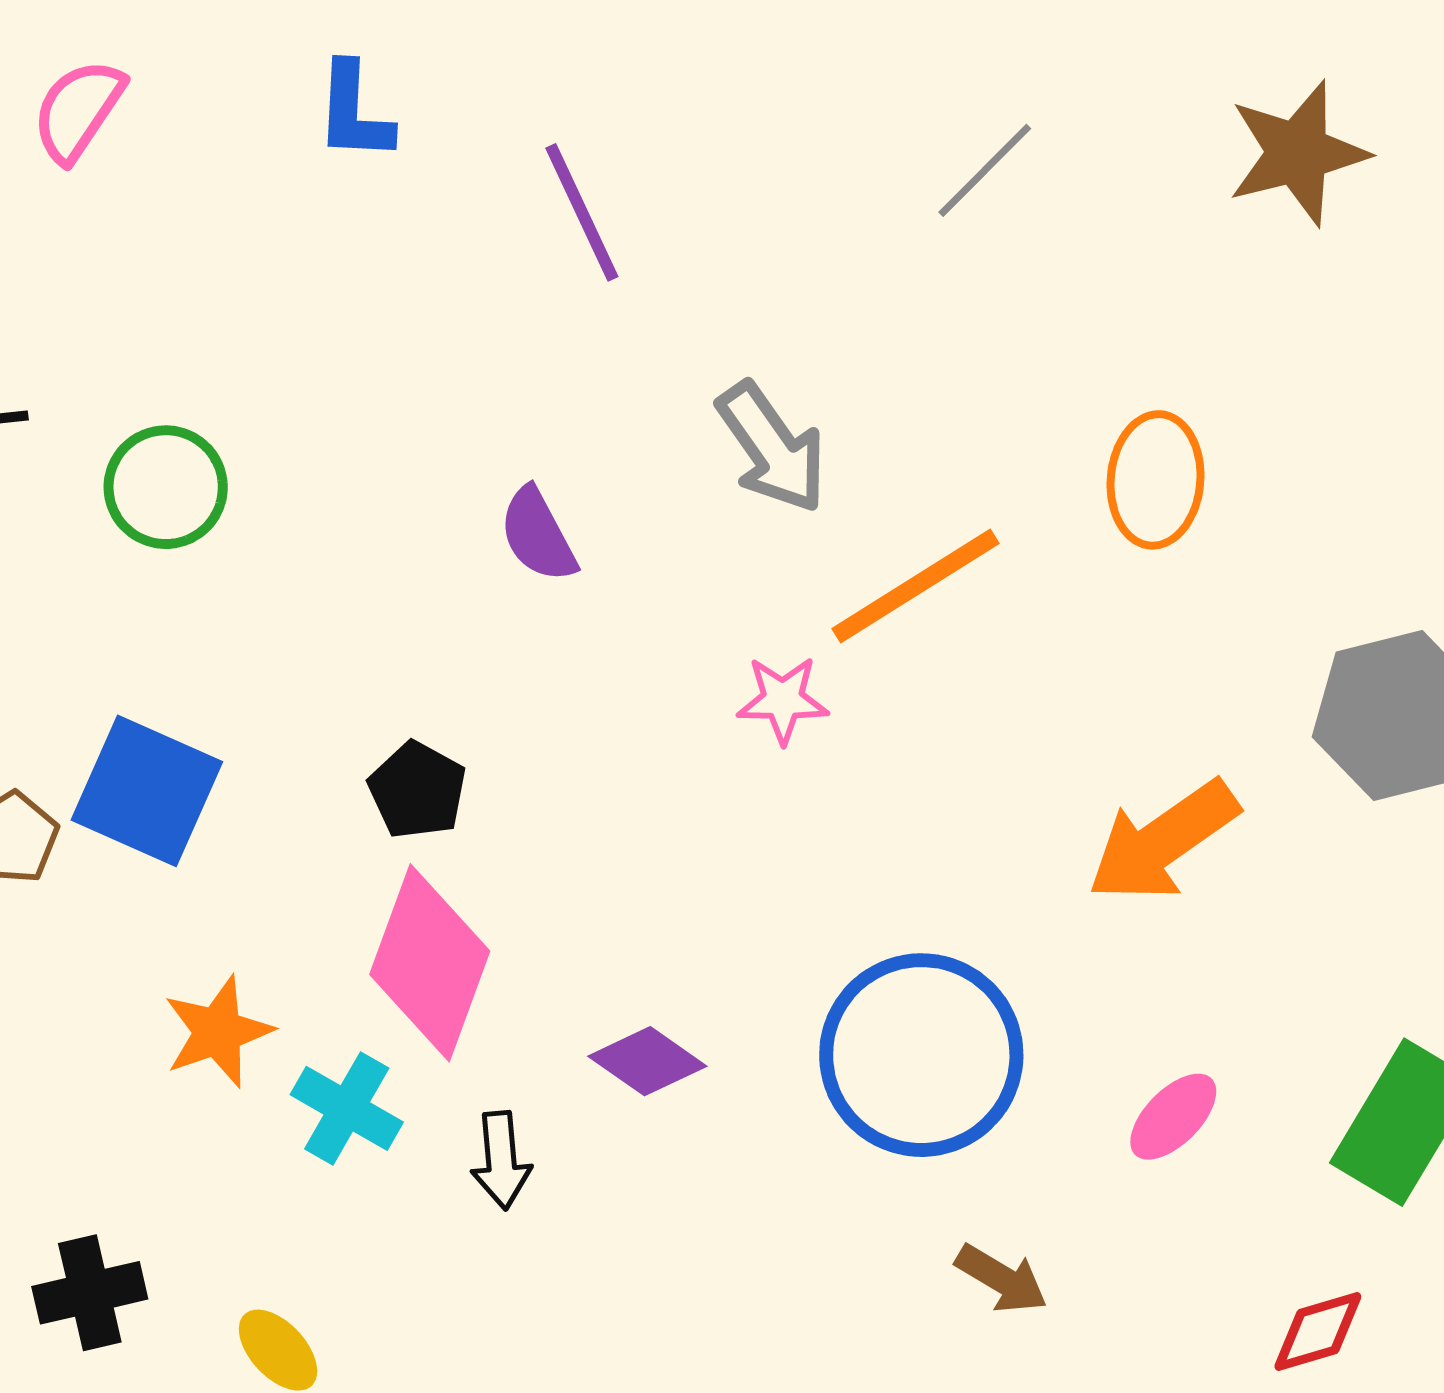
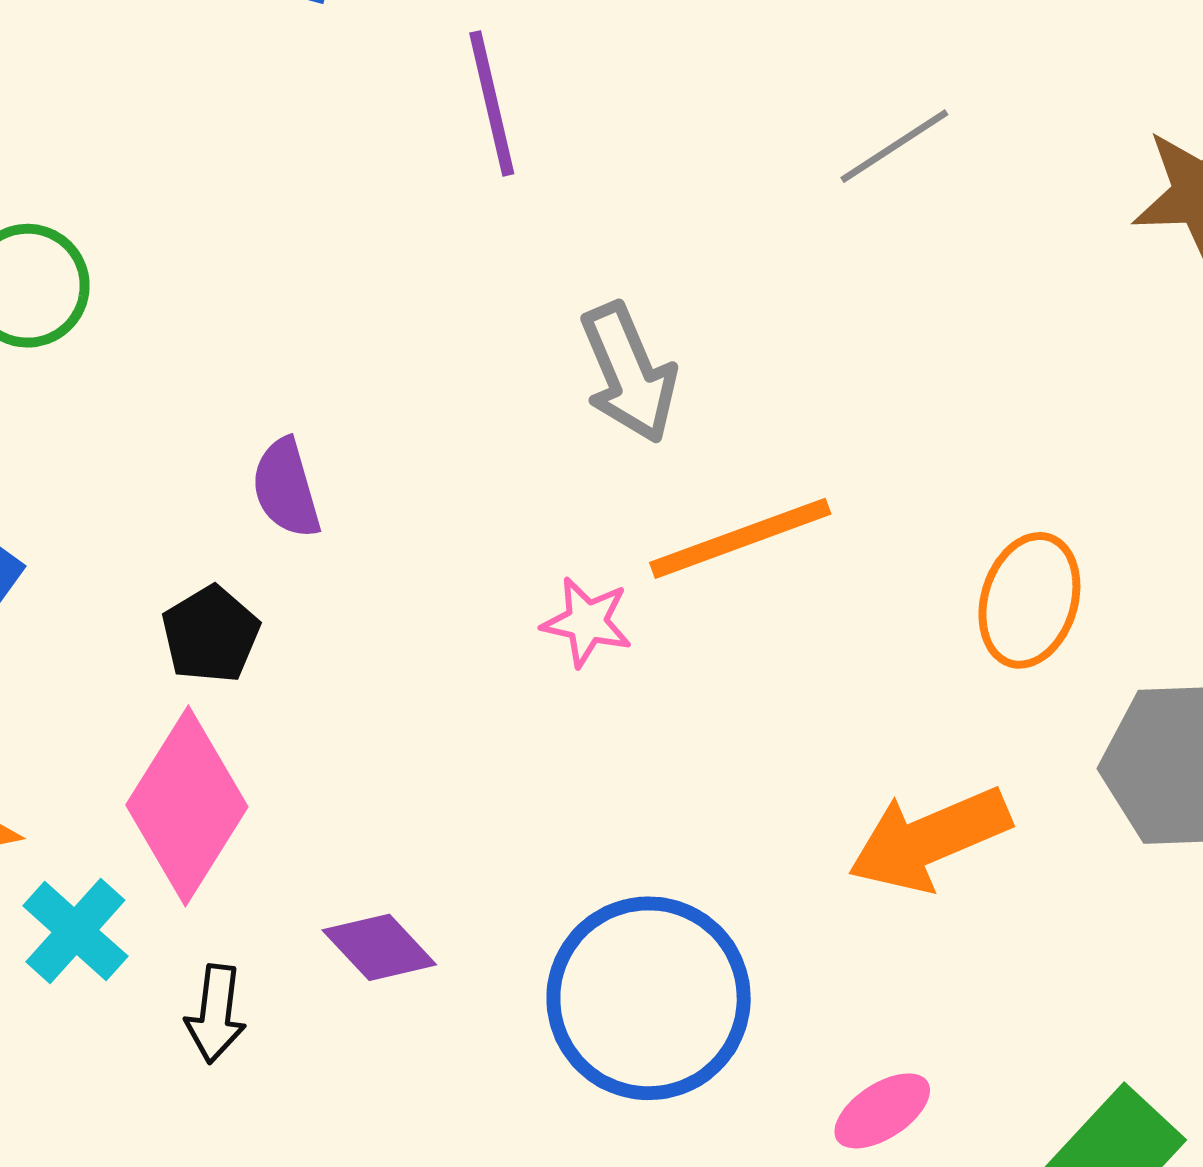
orange ellipse: (1156, 480) -> (1029, 600), moved
purple semicircle: (538, 535) -> (286, 488), moved

